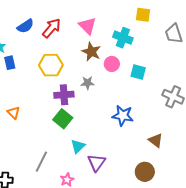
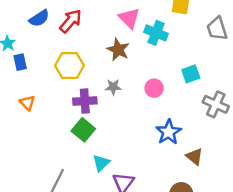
pink triangle: (87, 26) -> (129, 18), moved
pink circle: (112, 64) -> (154, 88), moved
cyan square: (138, 72) -> (191, 74), moved, turned -35
orange triangle: (14, 113) -> (27, 103), moved
blue star: (123, 116) -> (169, 132), moved, turned 30

